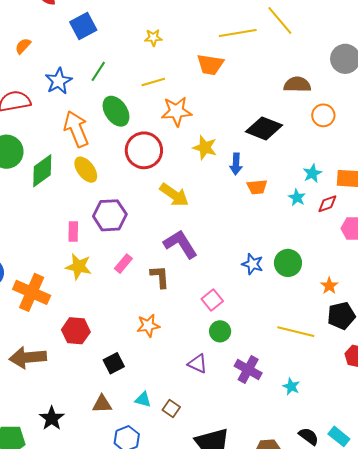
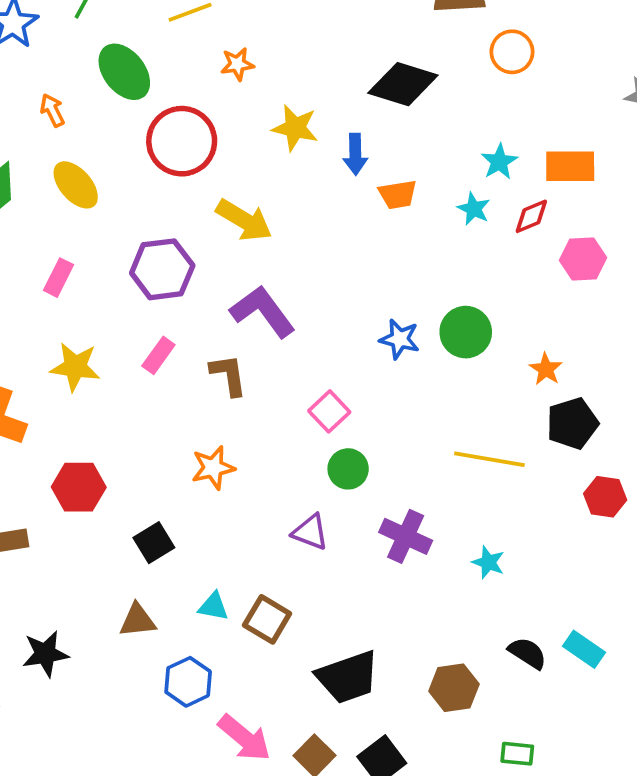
orange star: (177, 111) -> (237, 64), size x0.6
orange arrow: (76, 129) -> (52, 110), size x0.5
purple hexagon: (110, 215) -> (162, 269), moved
pink rectangle: (73, 231) -> (58, 278), moved, turned 30
brown square: (171, 408) -> (267, 619), size x1.4
black star: (52, 418) -> (45, 654), turned 30

